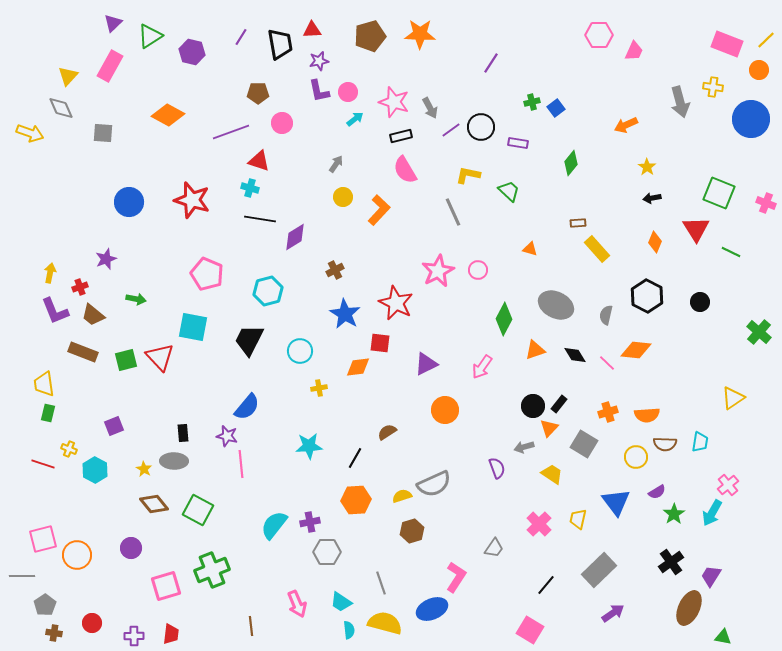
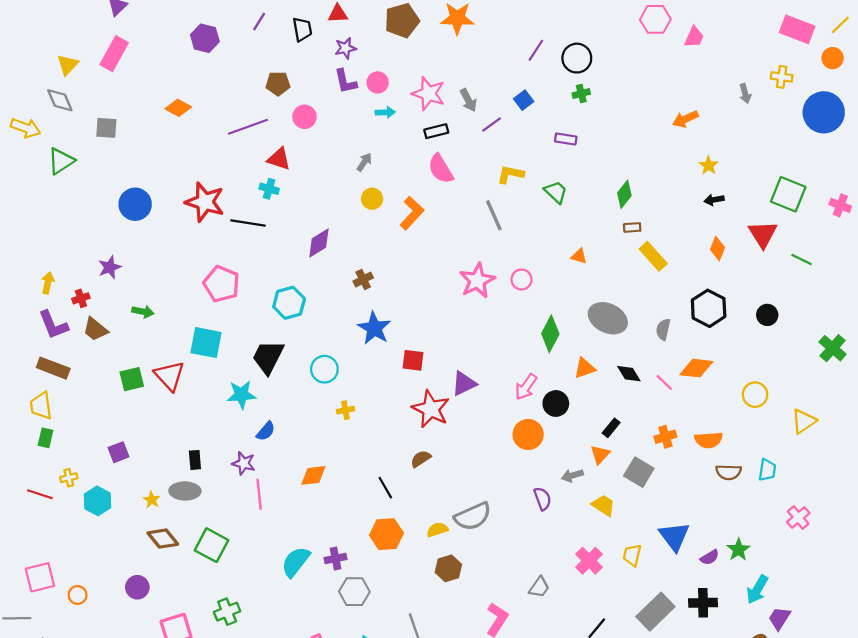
green triangle: (150, 36) -> (61, 161), moved
black trapezoid: (280, 44) -> (302, 29), size x0.7
gray arrow: (680, 102) -> (745, 94), size x0.6
blue square: (556, 108) -> (524, 100), moved
orange diamond: (168, 115) -> (178, 108), size x0.7
cyan arrow: (355, 119) -> (385, 112), turned 36
black circle: (481, 127) -> (577, 58), moved
green diamond: (571, 163) -> (624, 194), moved
black line: (260, 219) -> (248, 223), moved
red star: (396, 303) -> (431, 409), moved
brown rectangle: (83, 352) -> (53, 368), moved
orange diamond: (358, 367) -> (313, 475), moved
black circle: (533, 406) -> (556, 403), moved
blue semicircle: (247, 407) -> (266, 431), size x0.7
orange circle: (445, 410) -> (528, 434), moved
cyan star: (309, 446) -> (241, 395), moved
yellow cross: (69, 449) -> (69, 478), turned -35
yellow circle: (636, 457) -> (755, 395), moved
black line: (355, 458) -> (385, 488), turned -60
purple semicircle: (657, 492) -> (710, 557), moved
cyan arrow: (712, 513) -> (757, 589), moved
orange circle: (77, 555) -> (78, 595), size x0.6
black cross: (671, 562) -> (703, 603), moved, turned 35
green cross: (212, 570) -> (227, 612), size x0.7

